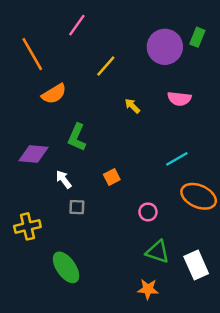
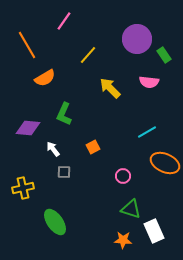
green rectangle: (197, 37) -> (164, 55), moved, turned -56
yellow arrow: (132, 106) -> (110, 88), size x1.6
white rectangle: (196, 265) -> (154, 231), moved

